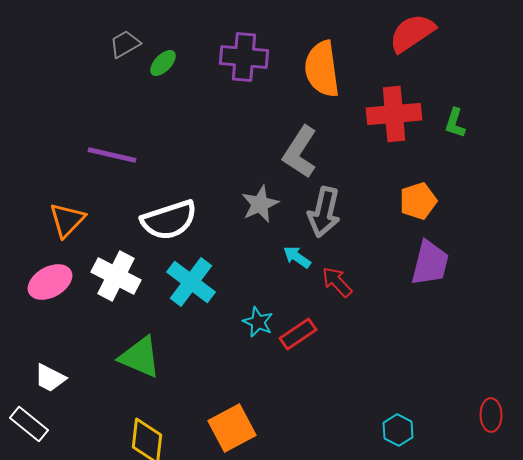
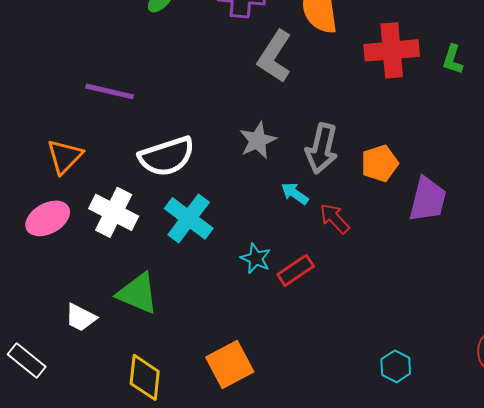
gray L-shape: (300, 152) -> (275, 56), moved
orange pentagon: (418, 201) -> (380, 163), moved
white trapezoid: (50, 378) -> (81, 317), moved

